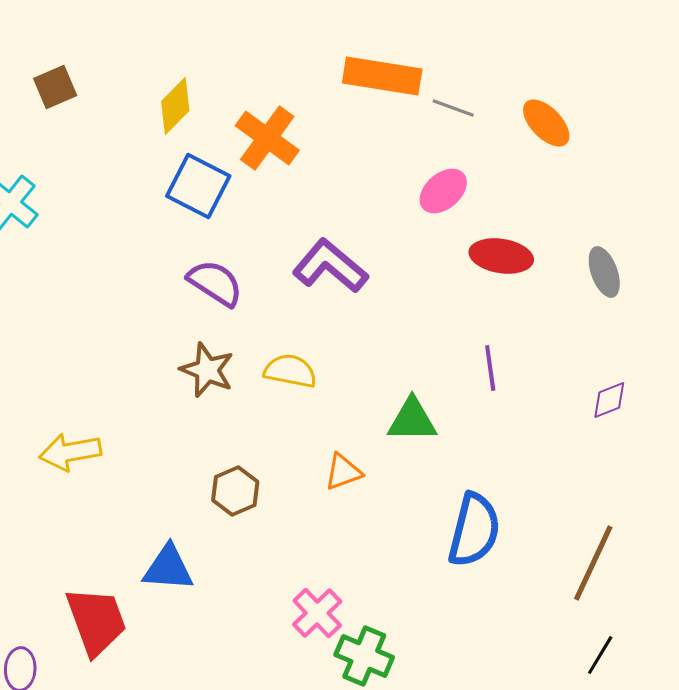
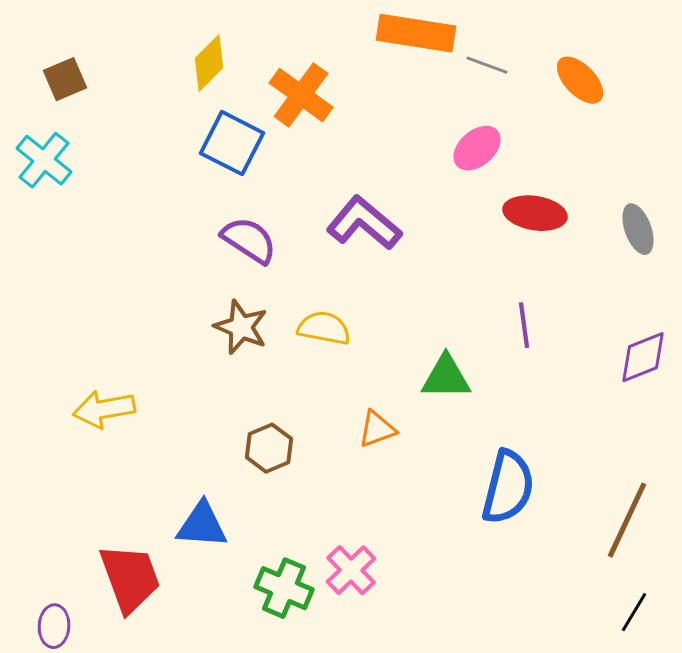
brown square: (55, 87) -> (65, 79), moved
purple diamond: (609, 400) -> (643, 357), size x1.4
green cross: (364, 656) -> (284, 588), moved

